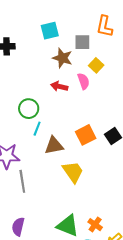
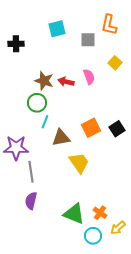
brown star: (62, 58) -> (44, 81), moved
yellow square: (96, 65) -> (115, 63), moved
purple semicircle: (18, 227) -> (31, 201), moved

